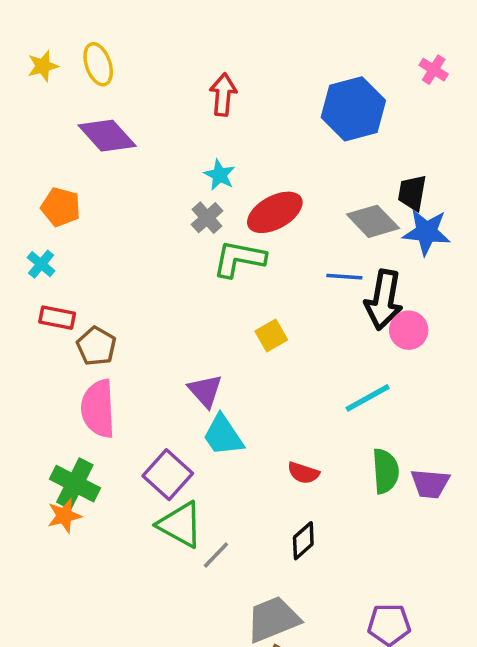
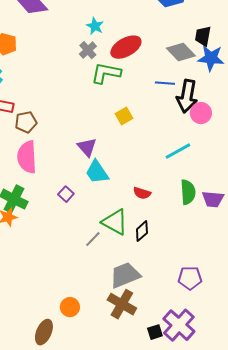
brown pentagon: (96, 346) -> (26, 122), turned 30
purple square: (168, 475) -> (66, 194), size x0.6
green triangle: (180, 525) -> (115, 222), moved

